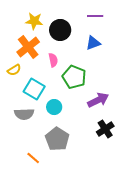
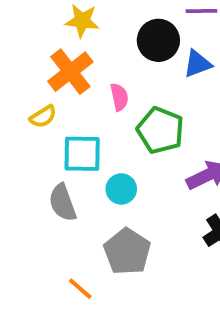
black circle: (60, 30) -> (158, 40), moved
cyan square: (34, 89) -> (82, 154), turned -30
gray semicircle: (24, 114) -> (63, 203), turned 72

